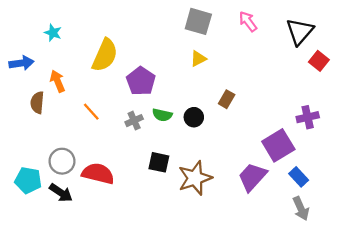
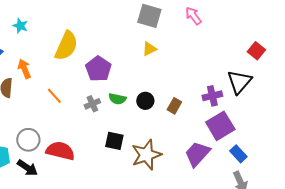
black triangle: (300, 32) -> (239, 82), moved
brown rectangle: (227, 99) -> (174, 106), moved
purple cross: (308, 117) -> (212, 96), moved

